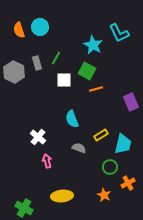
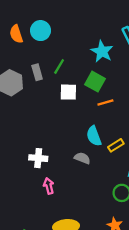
cyan semicircle: (72, 119) -> (94, 136), moved
yellow rectangle: (101, 135) -> (116, 145), moved
white cross: (38, 137) -> (38, 158), turned -35
gray semicircle: (79, 148) -> (82, 158), moved

